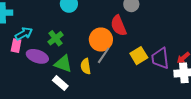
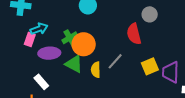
orange circle: (101, 39) -> (84, 44), moved
purple ellipse: (37, 56) -> (49, 53), turned -30
white rectangle: (60, 83) -> (41, 82), moved

